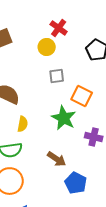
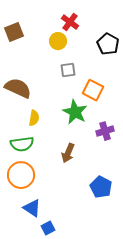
purple cross: (94, 137) -> (105, 131), turned -30
brown arrow: (57, 159) -> (68, 153), turned 78
blue pentagon: (76, 183) -> (101, 187), moved

